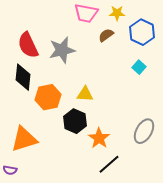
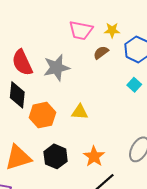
black hexagon: (75, 121) -> (56, 156), moved

